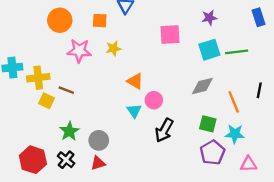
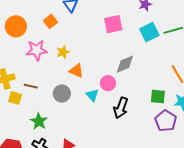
orange square: (100, 21) -> (50, 21), turned -32
yellow star: (114, 48) -> (63, 52), moved
orange triangle: (135, 81) -> (76, 71), moved
gray diamond: (202, 86) -> (125, 64), moved
gray circle: (99, 140) -> (62, 94), moved

